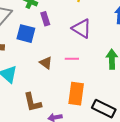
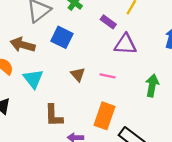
purple rectangle: (45, 19) -> (108, 22), moved, turned -48
purple triangle: (82, 28) -> (125, 44), turned -40

